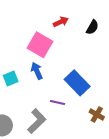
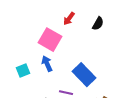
red arrow: (61, 22) -> (69, 19), turned 152

